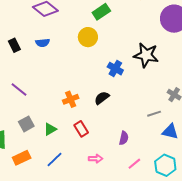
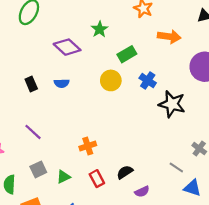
blue cross: (115, 69) -> (148, 81), moved
black semicircle: (102, 98) -> (125, 172), moved
gray line: (154, 114) -> (176, 167), turned 48
purple semicircle: (124, 138) -> (142, 192), turned 48

